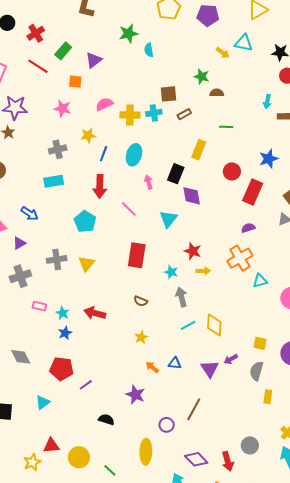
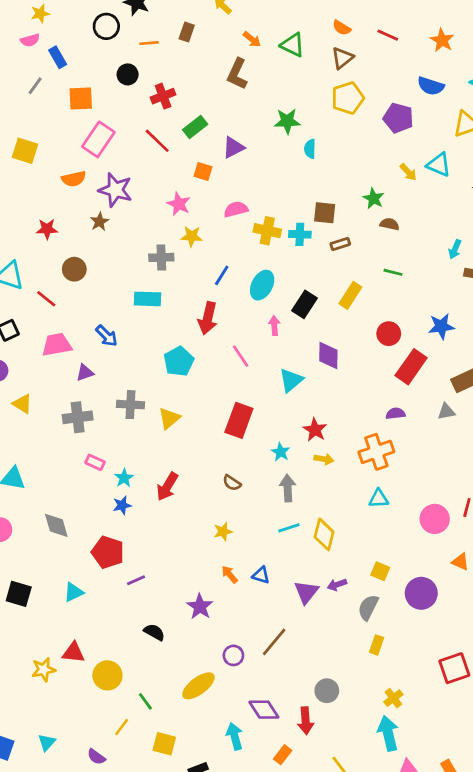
yellow star: (88, 135) -> (192, 236), moved
black rectangle: (176, 174) -> (305, 304), moved
cyan triangle: (260, 281) -> (379, 499), moved
red arrow: (95, 313) -> (167, 487), turned -85
gray circle: (250, 445) -> (327, 691), moved
yellow ellipse: (146, 452) -> (198, 686), turned 40

